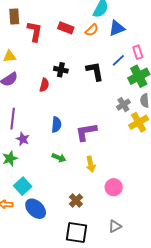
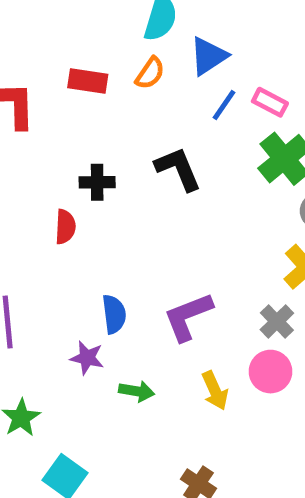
pink rectangle: (138, 52) -> (270, 102), turned -32
blue line: (118, 60) -> (224, 105), moved
gray cross: (123, 105) -> (277, 321), moved
purple star: (23, 139) -> (87, 358), moved
pink circle: (114, 187) -> (270, 372), moved

